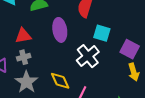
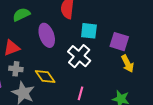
gray cross: (24, 57) -> (16, 69), turned 32
yellow diamond: (60, 81) -> (45, 77), moved

